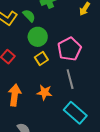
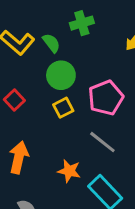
gray line: (70, 79) -> (102, 142), turned -42
orange star: (45, 92) -> (69, 171), moved

